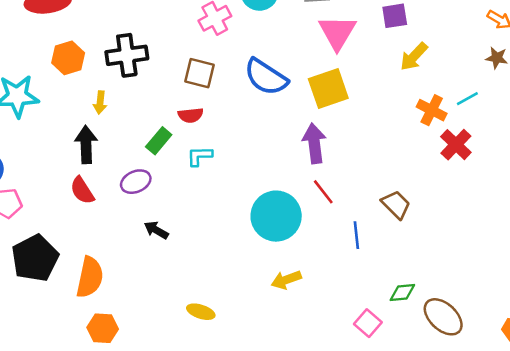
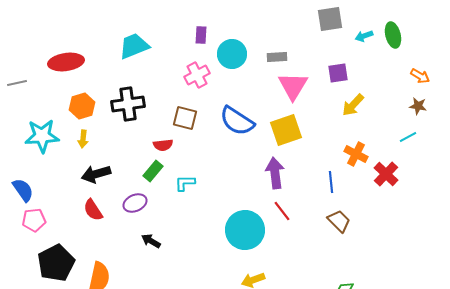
cyan line: (467, 99) -> (408, 137), moved
yellow arrow: (100, 103) -> (83, 139), moved
orange cross: (432, 110) -> (356, 154), moved
red semicircle: (191, 115) -> (163, 145), moved
black arrow: (86, 145) -> (96, 174), turned -104
blue line: (356, 235) -> (331, 182), moved

